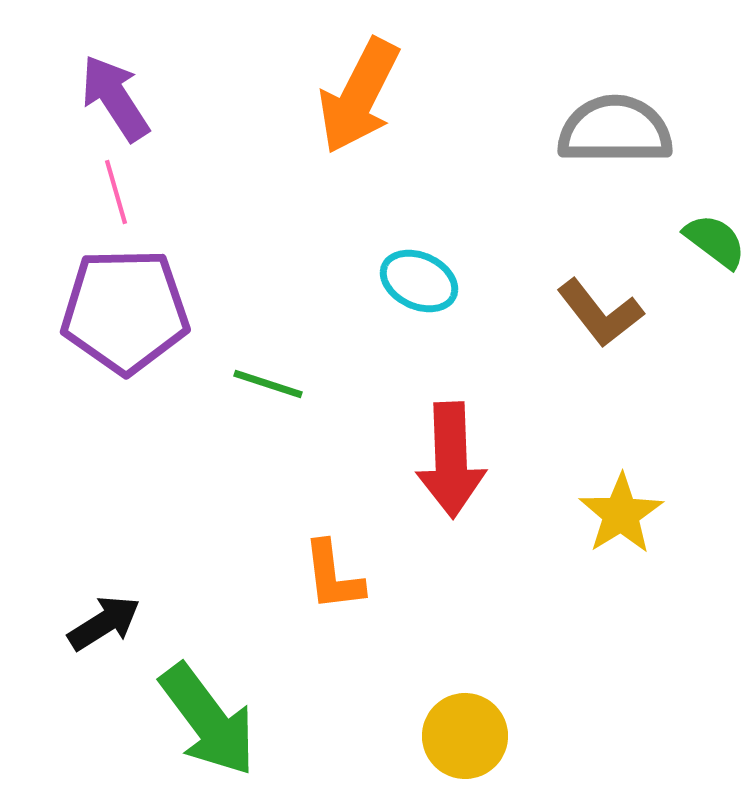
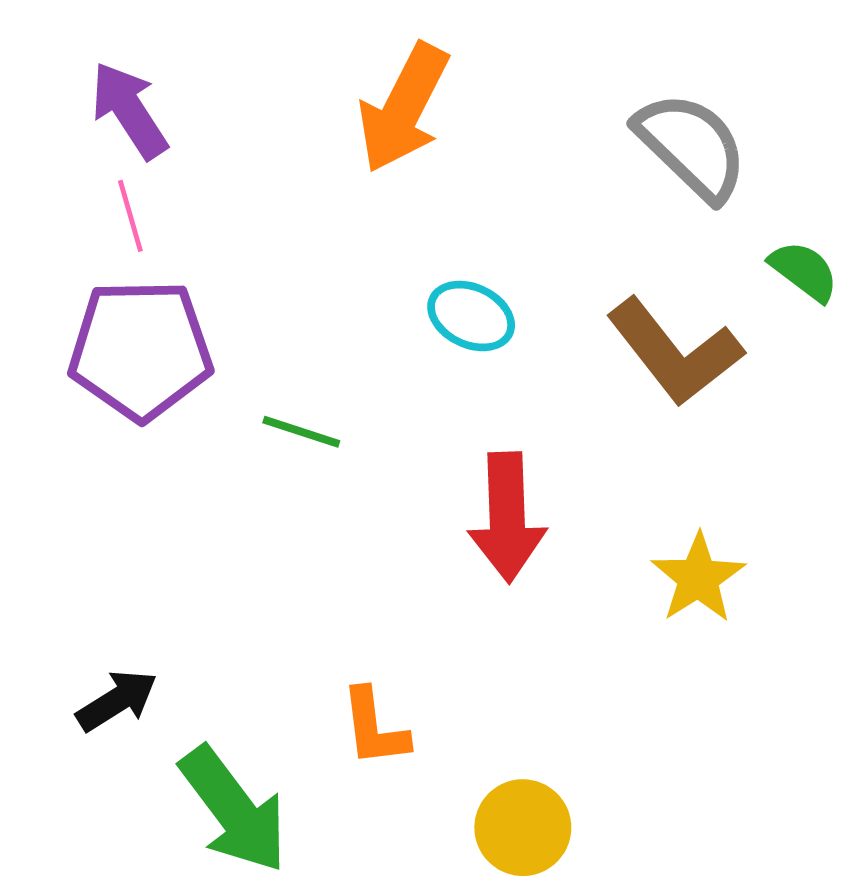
gray semicircle: (615, 130) -> (692, 146), turned 44
brown L-shape: (600, 313) -> (675, 352), size x1.4
orange L-shape: (333, 576) -> (374, 728), moved

